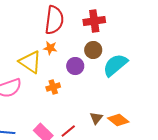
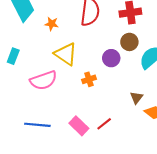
orange star: (50, 48) -> (52, 24), moved
brown triangle: (96, 118) -> (136, 98), moved

